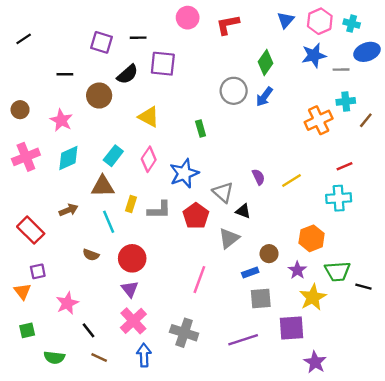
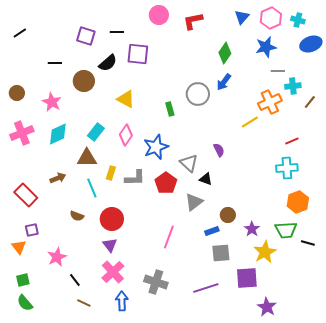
gray line: (341, 70) -> (278, 71), moved
gray circle: (234, 91) -> (198, 94), moved
yellow line: (291, 180) -> (250, 122), moved
orange hexagon: (312, 238) -> (298, 202), moved
green semicircle: (54, 357) -> (25, 303), moved, turned 42

